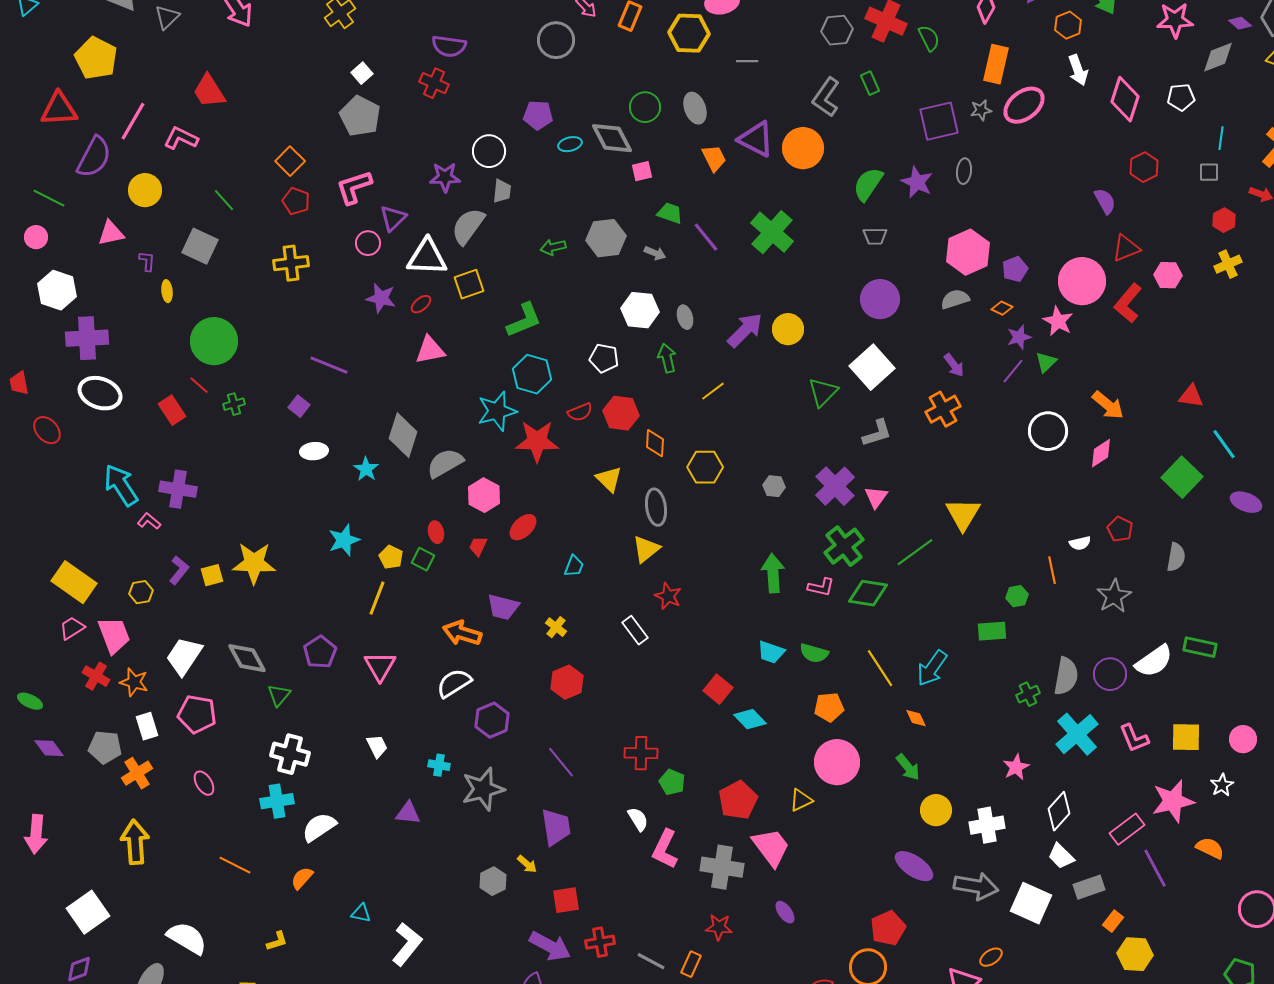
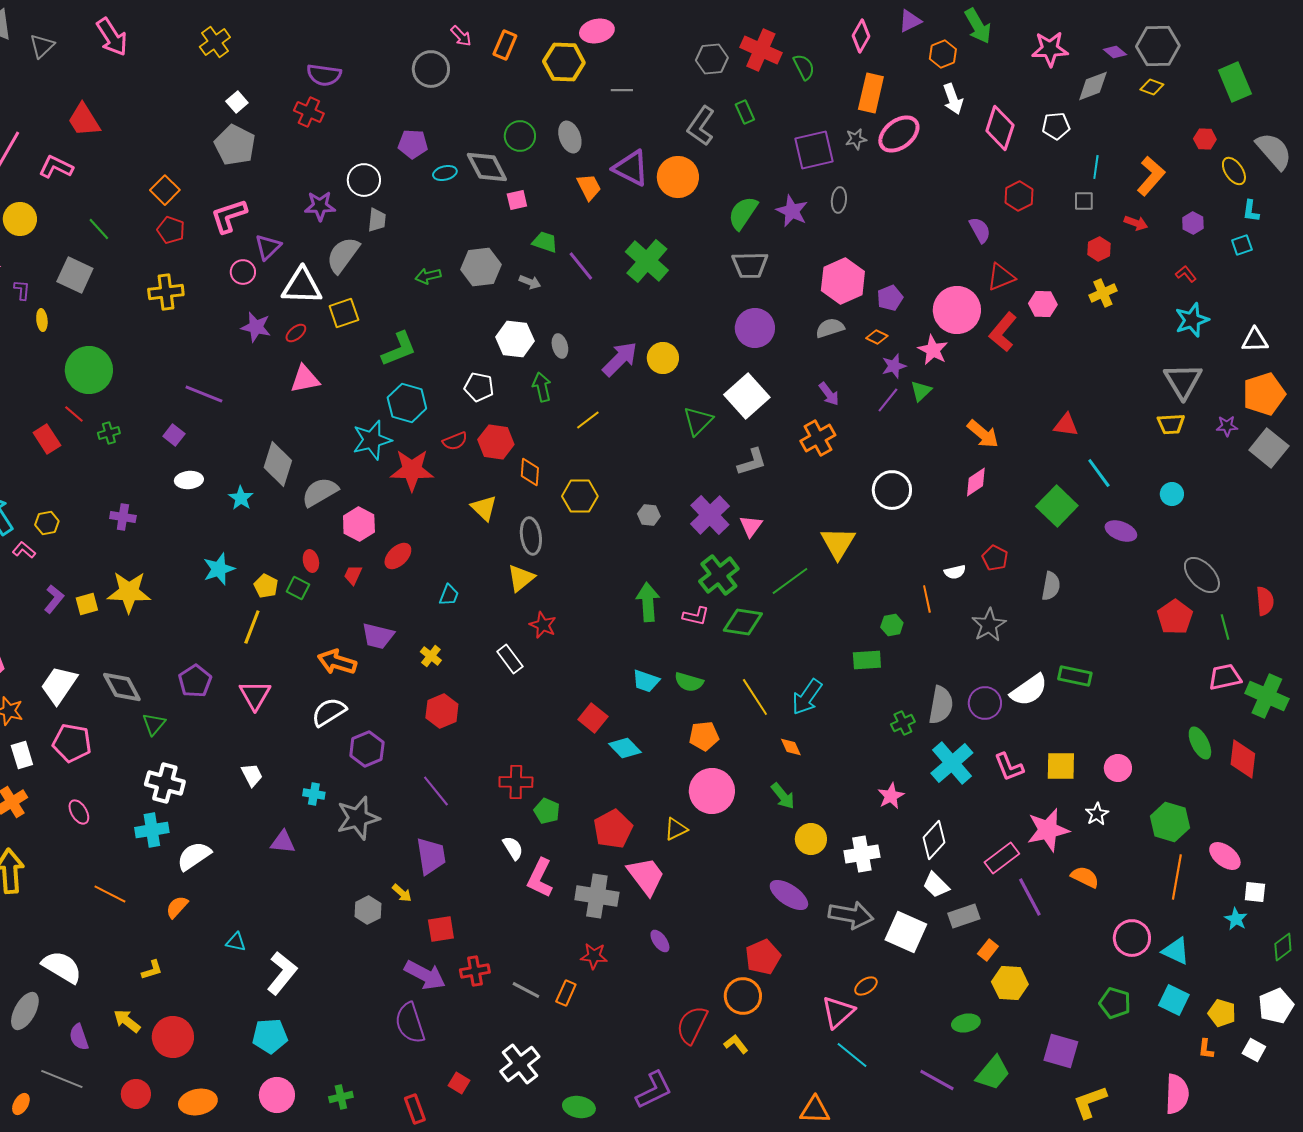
gray trapezoid: (875, 236) -> (750, 265), size x1.5
white circle: (1048, 431) -> (892, 490), moved
purple cross: (178, 489) -> (123, 517), moved, size x0.7
yellow hexagon: (141, 592) -> (47, 523), moved

